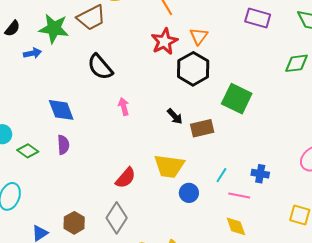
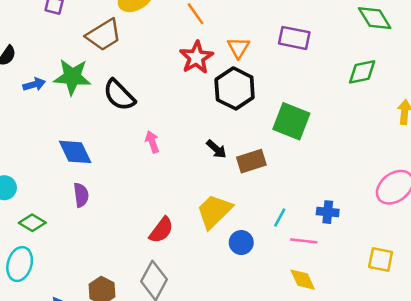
purple rectangle: (258, 18) -> (294, 38), moved
green star: (54, 28) -> (72, 77), moved
green diamond: (28, 151) -> (32, 223), moved
yellow trapezoid: (169, 166) -> (214, 211), turned 132

